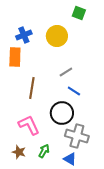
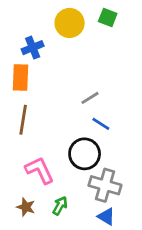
yellow circle: (57, 36) -> (70, 23), moved
brown line: (32, 88) -> (23, 120), moved
blue triangle: (70, 159) -> (106, 217), moved

